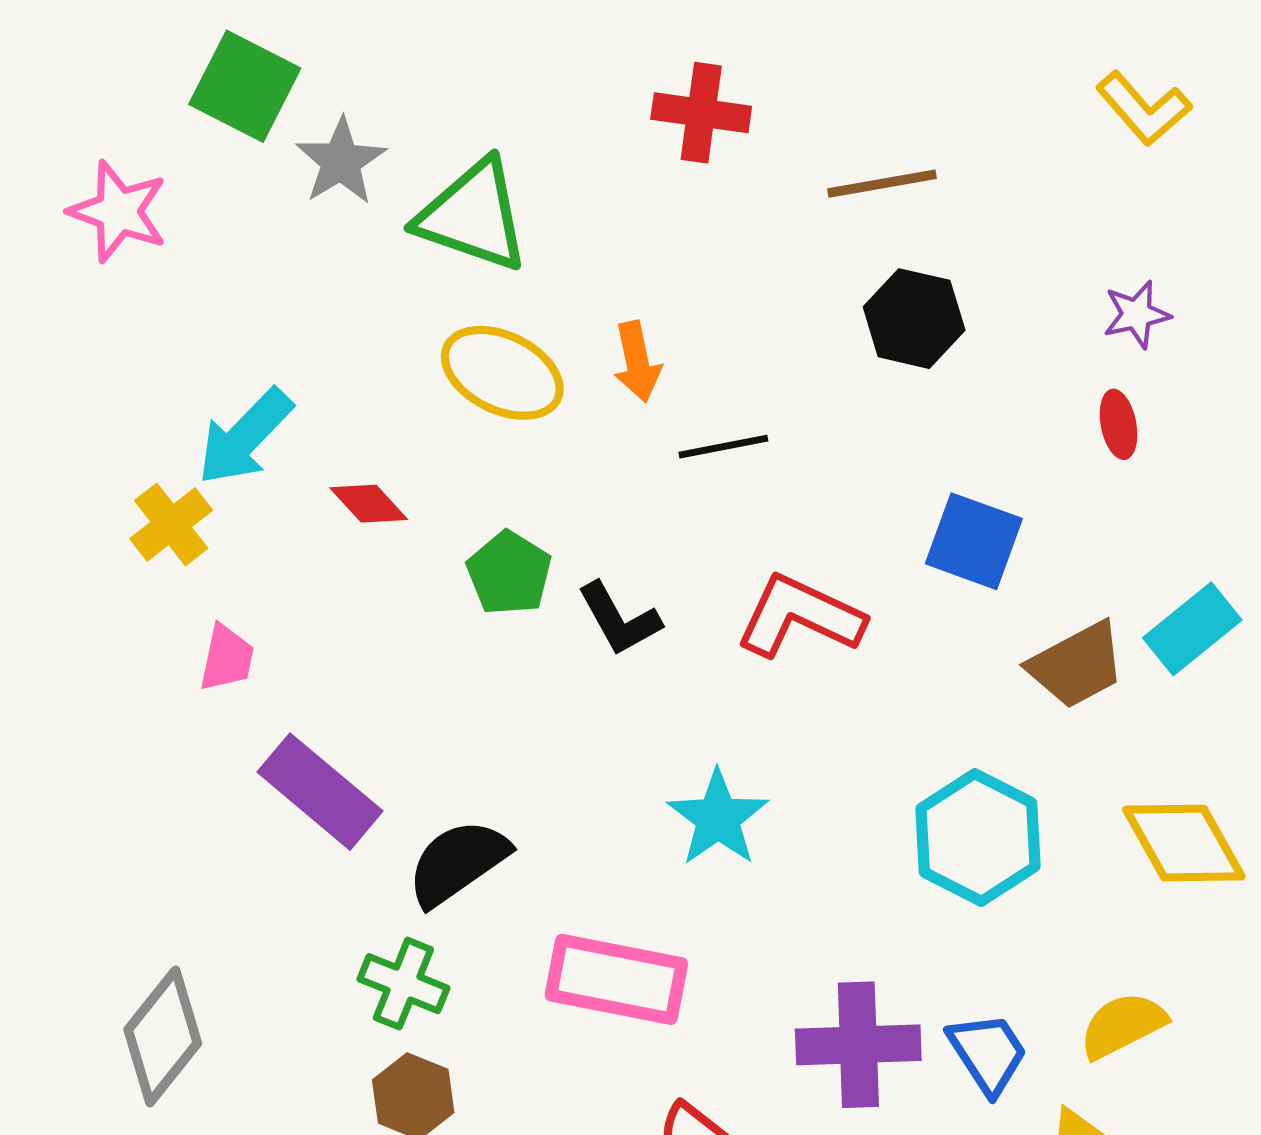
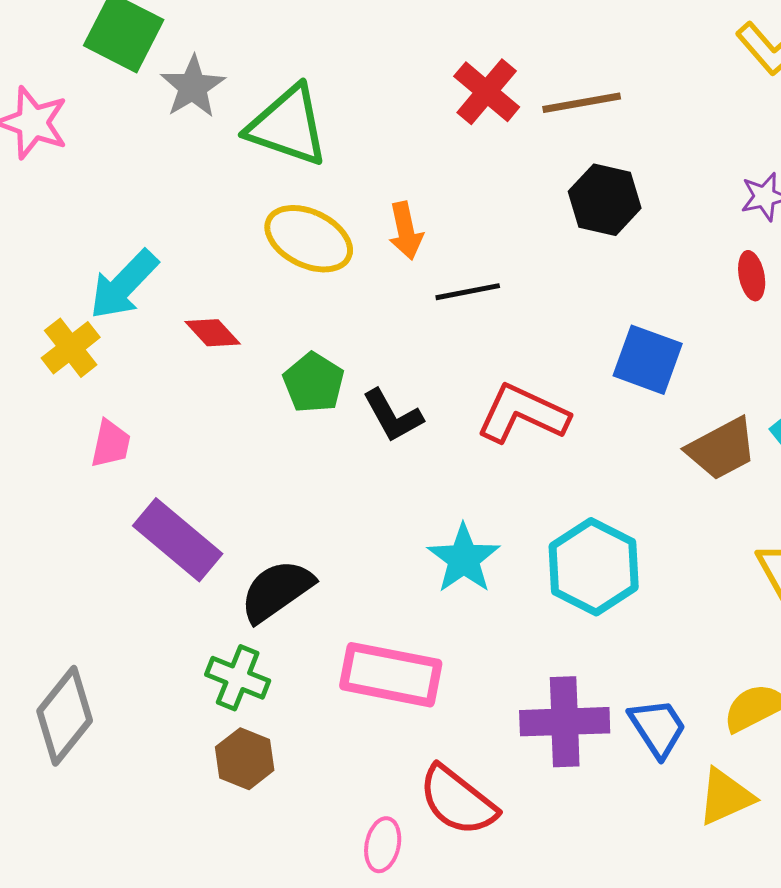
red cross: (701, 113) -> (487, 92), moved, turned 32
cyan hexagon: (978, 838) -> (594, 567), moved

